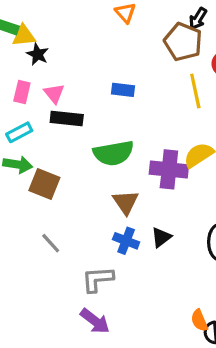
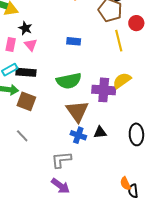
black star: (38, 54) -> (25, 28), moved
black rectangle: (67, 119) -> (26, 72), moved
brown triangle: (126, 202) -> (77, 111), size x1.4
black triangle: (161, 237) -> (100, 132), turned 32
gray line: (51, 243) -> (22, 136), moved

